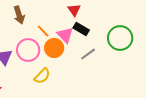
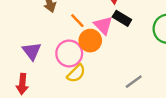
pink circle: (28, 50) -> (69, 53), moved
gray line: (88, 54) -> (134, 82), moved

